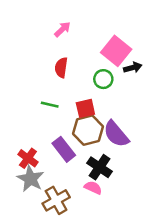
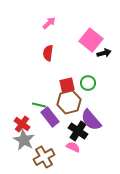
green circle: (103, 79) -> (88, 83), moved
green line: (50, 105) -> (39, 105), moved
purple semicircle: (116, 134) -> (91, 120), moved

